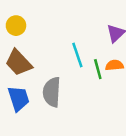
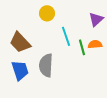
yellow circle: (16, 26) -> (47, 13), moved

